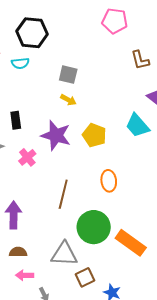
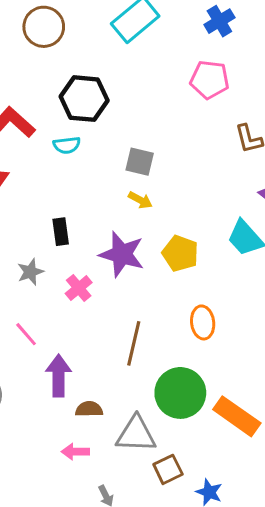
brown semicircle: (18, 252) -> (89, 409), moved
pink arrow: (25, 275) -> (75, 452), moved

